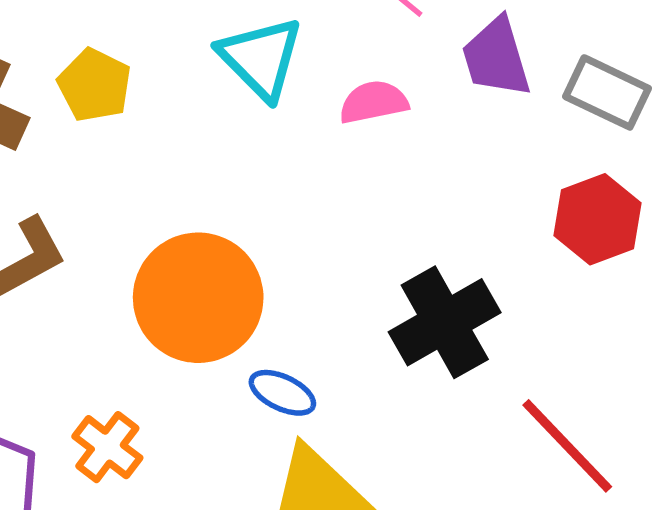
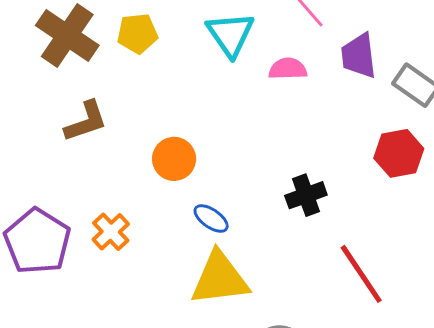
yellow pentagon: (95, 85) -> (137, 34), turned 30
orange circle: (198, 298) -> (174, 159), size x0.6
black cross: (445, 322) -> (306, 195), size x0.7

